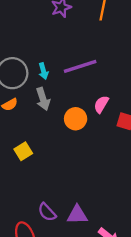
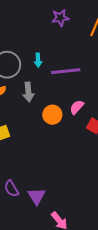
cyan arrow: (43, 71) -> (38, 60), moved
purple triangle: (77, 215) -> (37, 196), turned 48

